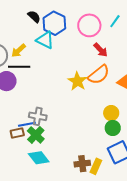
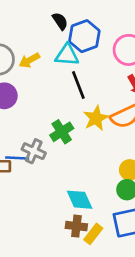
cyan triangle: (45, 40) -> (67, 55), turned -36
black line: (19, 67) -> (78, 85), moved, turned 55
green cross: (36, 135) -> (62, 132), moved
cyan diamond: (39, 158) -> (80, 200), moved

